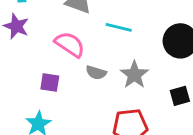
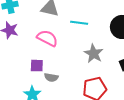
gray semicircle: (96, 73) -> (51, 77), moved

